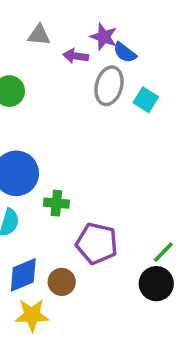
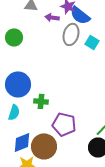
blue semicircle: (125, 53) -> (80, 15), size x1.5
brown circle: (62, 282) -> (44, 146), size x1.6

